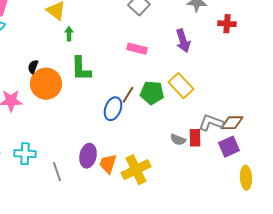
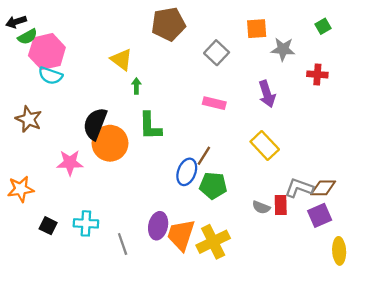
black semicircle: (33, 67) -> (95, 124), size x2.0
green pentagon: (152, 93) -> (213, 186), moved
orange trapezoid: (108, 164) -> (181, 235), size x1.4

